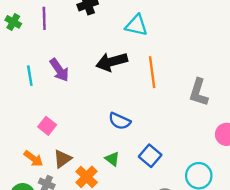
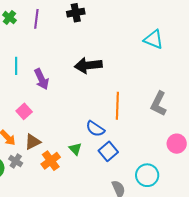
cyan triangle: (136, 25) -> (154, 39), moved
purple arrow: (59, 70) -> (42, 79), moved
orange line: (152, 72) -> (117, 106), moved
blue semicircle: (120, 121) -> (95, 129), moved

